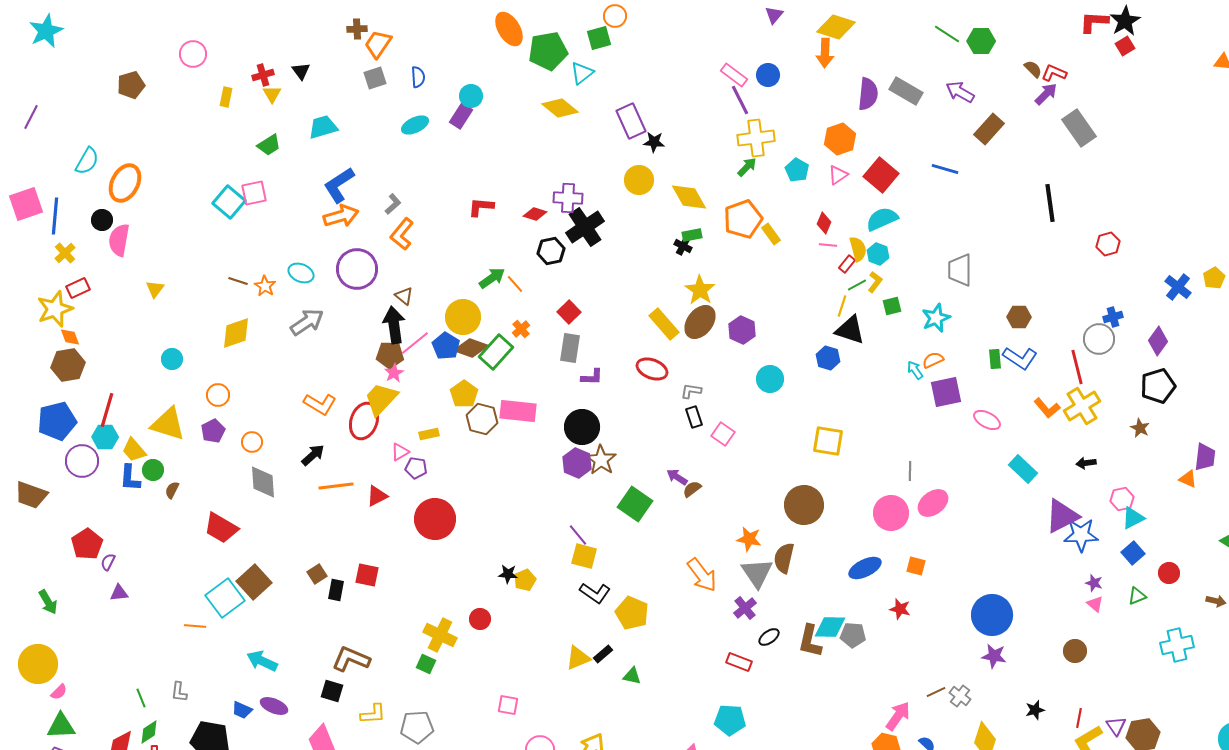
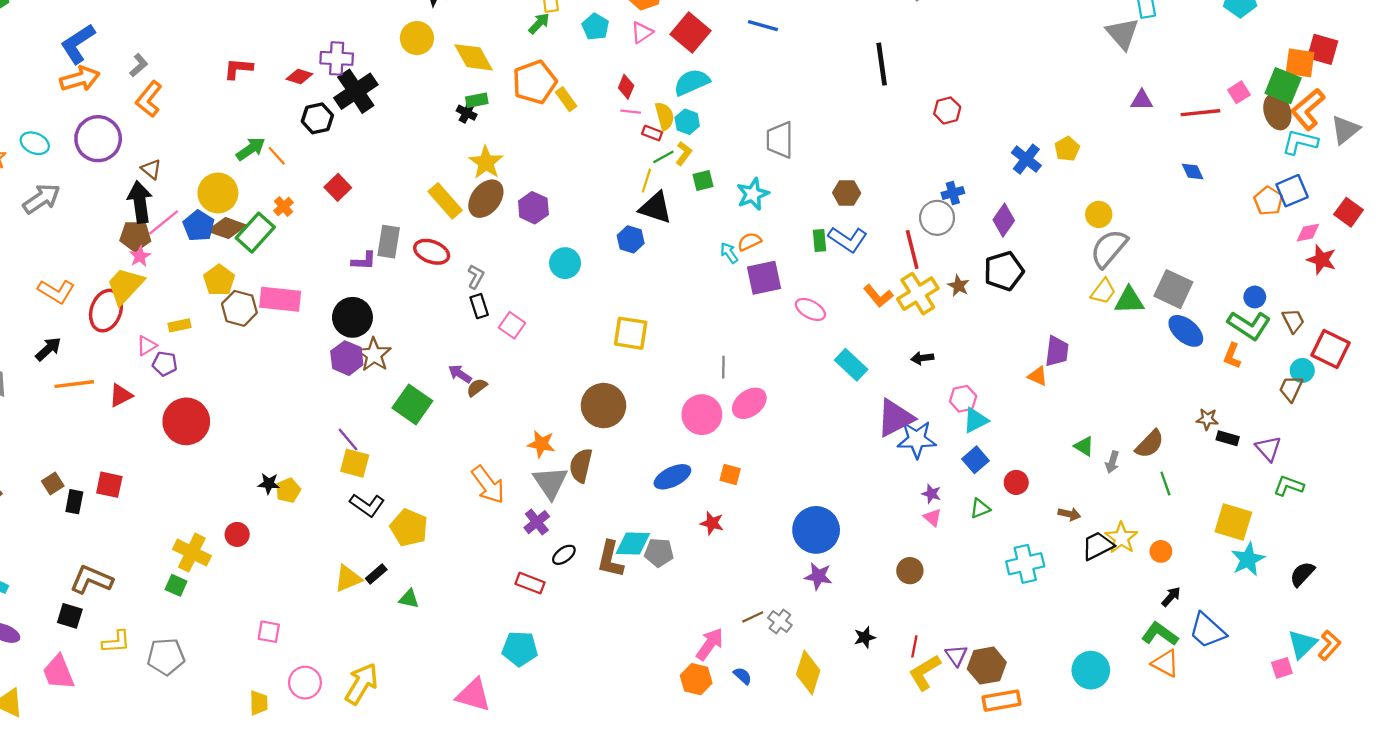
red rectangle: (847, 264) -> (652, 133), turned 72
gray rectangle: (570, 348) -> (389, 242), moved
gray L-shape: (691, 391) -> (476, 277), turned 110
brown star: (1140, 428) -> (959, 286), moved

